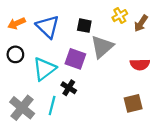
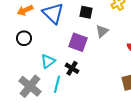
gray triangle: (102, 47) -> (102, 31), size x0.6
cyan triangle: (44, 69) -> (48, 61), moved, size x0.7

